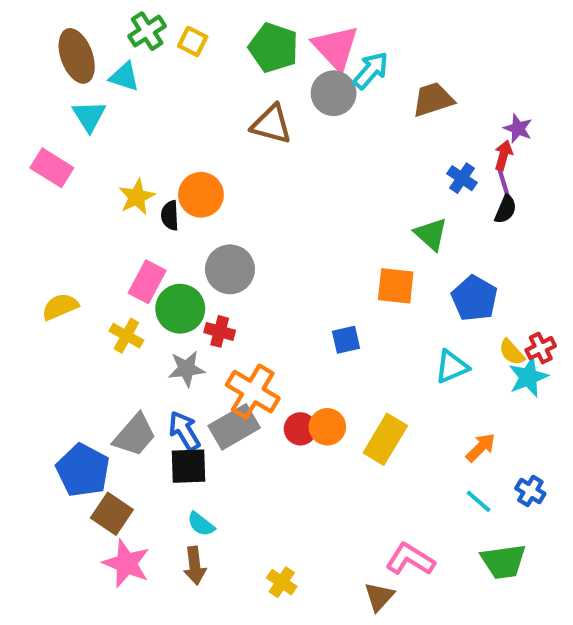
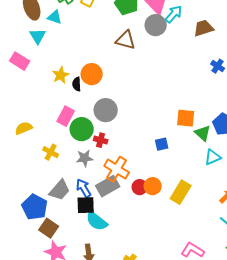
green triangle: (431, 234) -> (203, 133), moved
yellow cross: (126, 336) -> (51, 152), moved
cyan semicircle: (201, 524) -> (97, 221), moved, size x1.6

